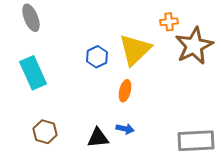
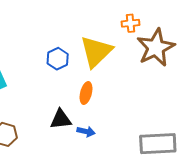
black triangle: (98, 138) -> (61, 119), moved

